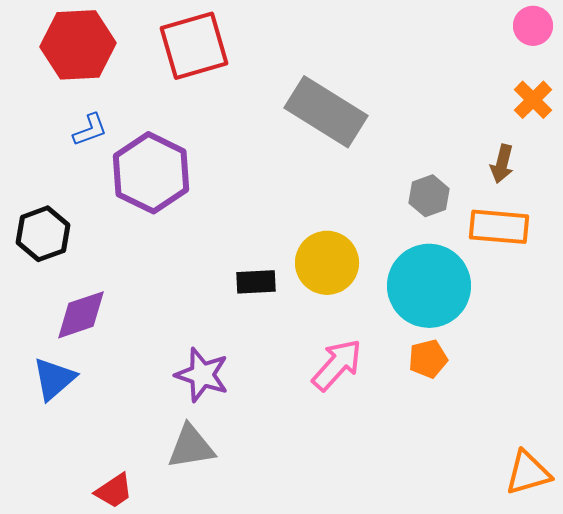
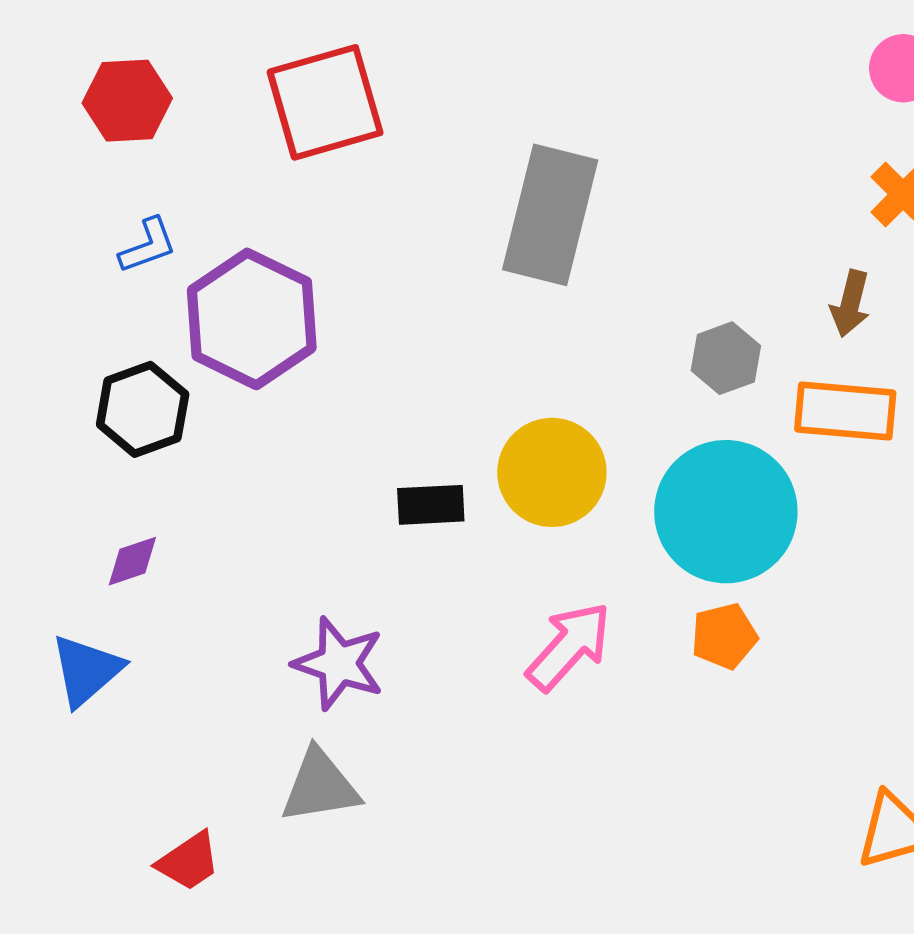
red hexagon: (78, 45) -> (127, 101), size x0.7
gray rectangle: (326, 112) -> (550, 215), turned 72
black hexagon: (43, 234) -> (143, 409), moved
purple diamond: (81, 315) -> (132, 561), size x0.6

